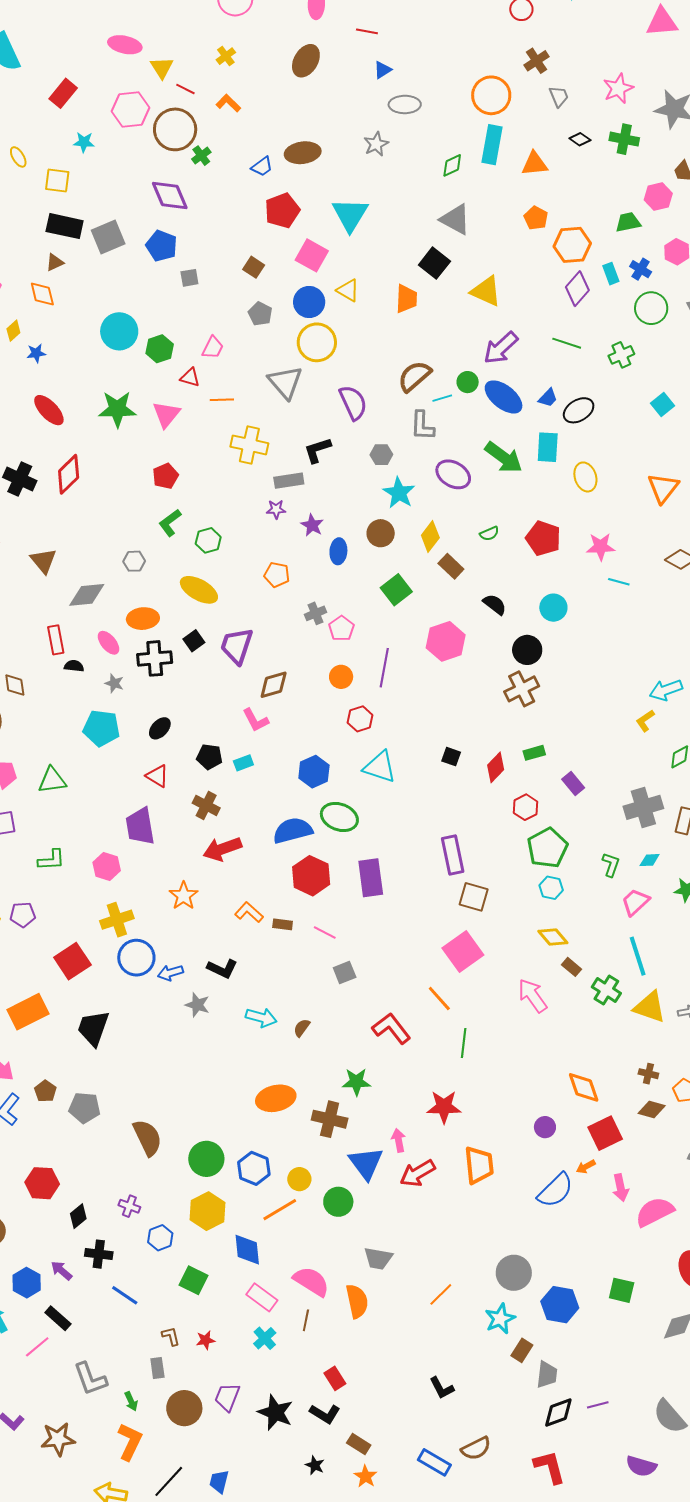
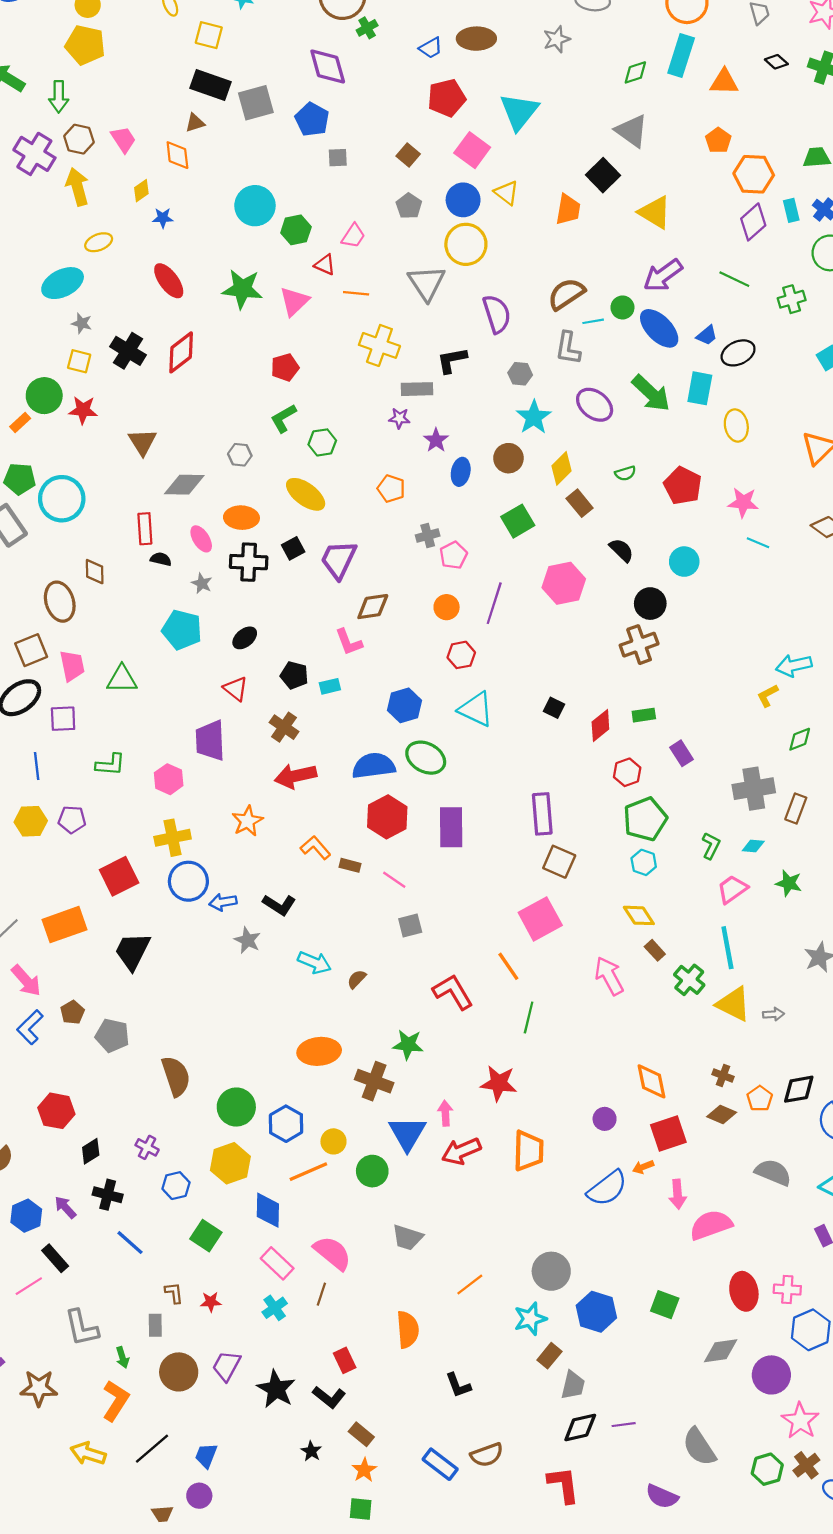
orange semicircle: (357, 1301) -> (408, 1330), moved

